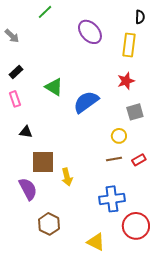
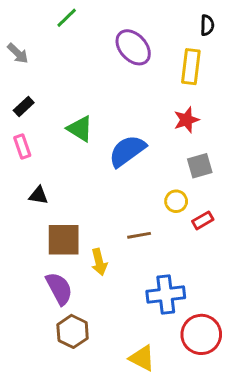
brown line: (114, 159) -> (139, 235), moved
red rectangle: (139, 160) -> (203, 220), moved
purple semicircle: (28, 189) -> (59, 289), moved

